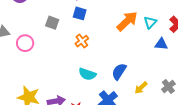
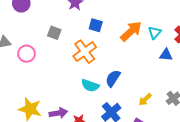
blue square: (80, 13) -> (96, 25), moved
orange cross: (82, 41) -> (85, 52), size x1.6
blue semicircle: (119, 71) -> (113, 78), moved

